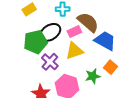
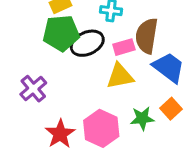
brown semicircle: (88, 22) -> (147, 36), turned -130
green pentagon: (35, 42) -> (61, 33), moved
purple cross: (50, 62) -> (33, 89), moved

